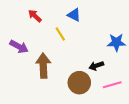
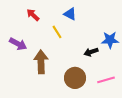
black arrow: (96, 66) -> (91, 52), moved

